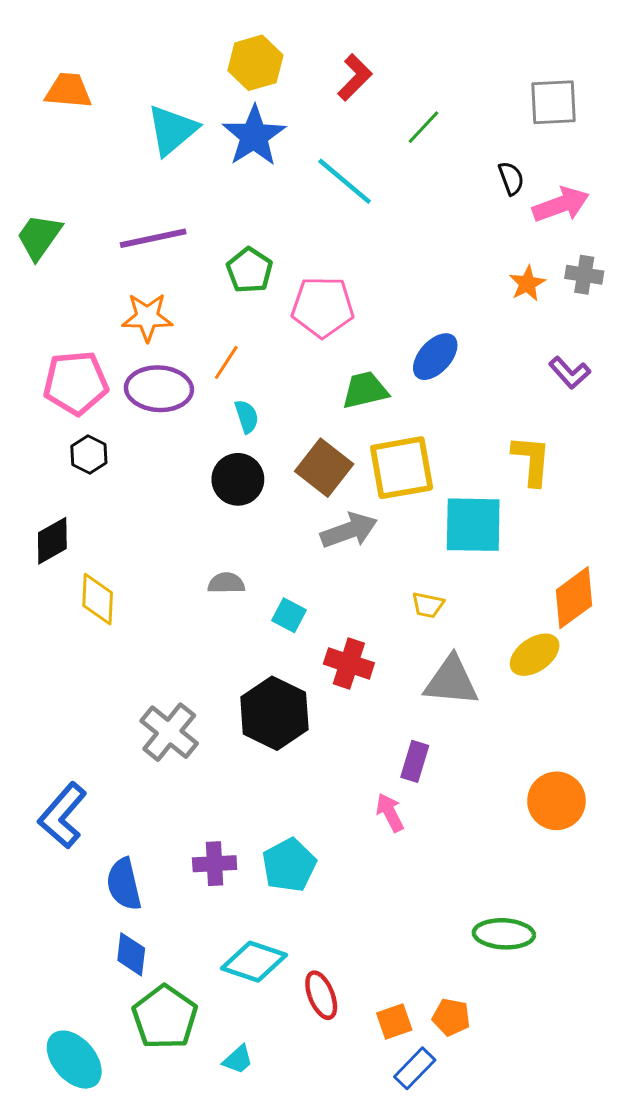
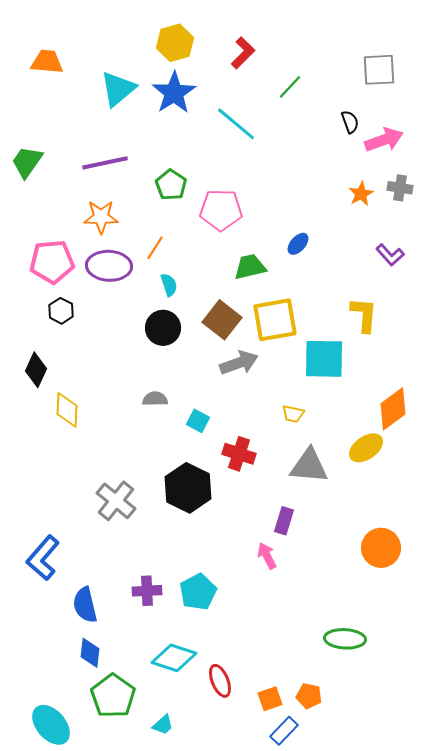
blue ellipse: (435, 357) -> (298, 244), size x0.7
black diamond: (52, 541) -> (36, 370), turned -36

